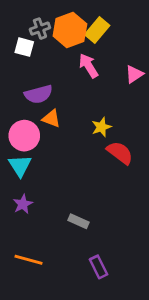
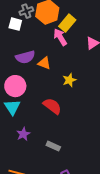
yellow rectangle: (97, 30) -> (67, 23), moved
orange triangle: (51, 118) -> (44, 63), moved
red semicircle: (120, 153) -> (52, 106), moved
purple star: (23, 204) -> (23, 134), moved

